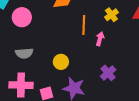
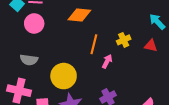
yellow circle: (61, 62) -> (64, 76), size x1.6

